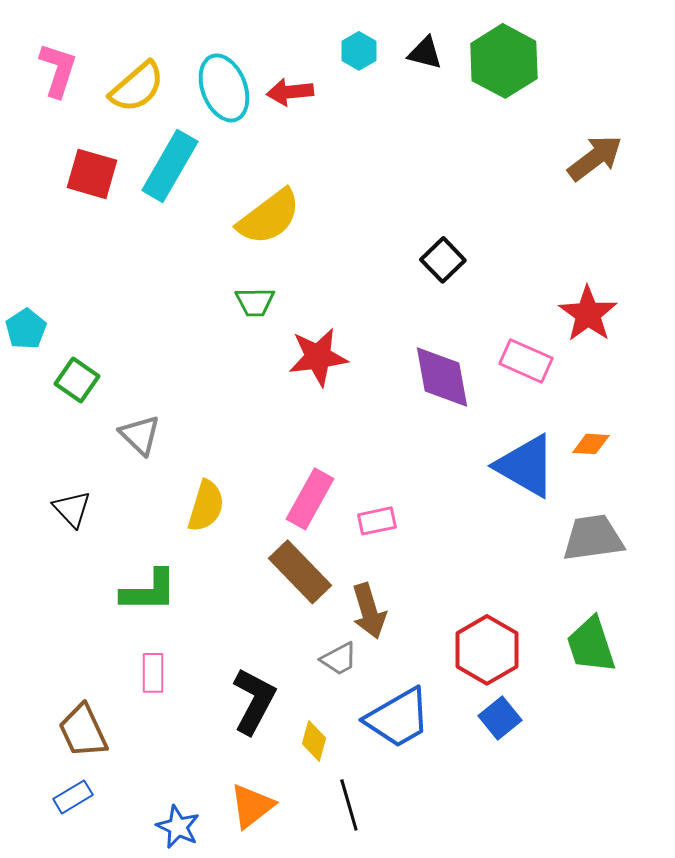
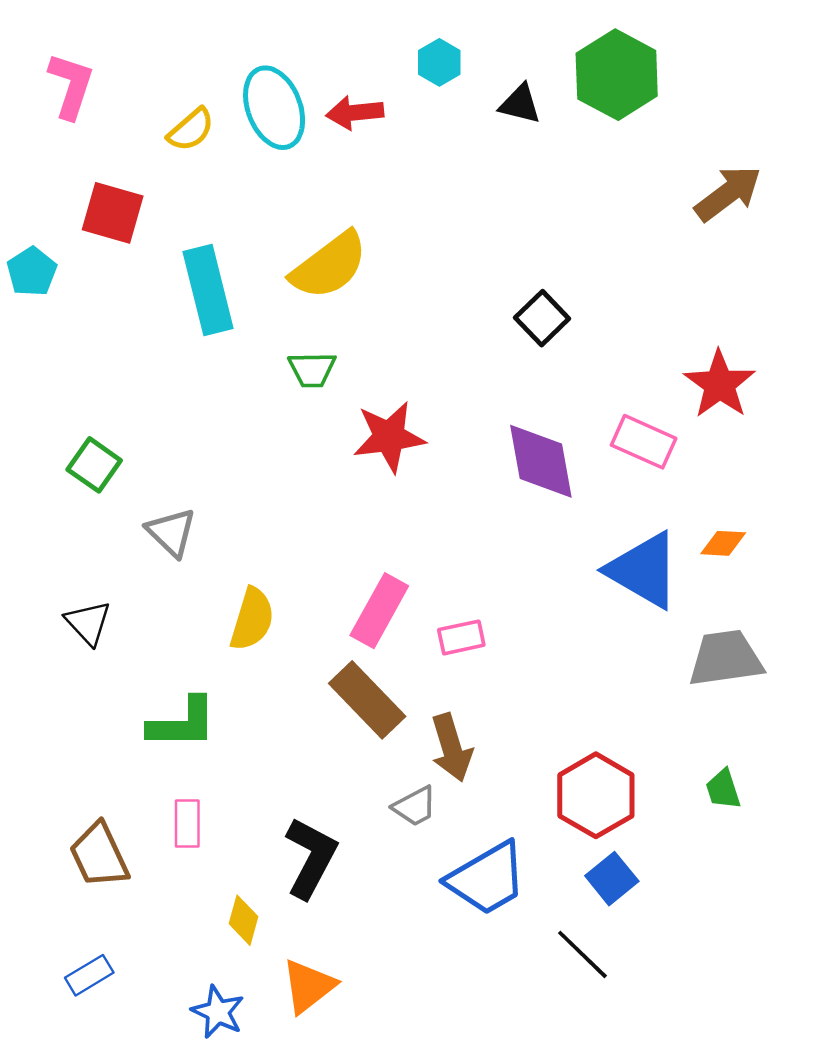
black triangle: (425, 53) -> (520, 104), moved
yellow semicircle: (137, 87) -> (191, 130), moved, size x0.7
cyan rectangle: (170, 166) -> (208, 290), moved, turned -44
cyan pentagon: (26, 329) -> (32, 272), moved
green trapezoid: (591, 645) -> (723, 789), size x0.6
brown trapezoid: (83, 731) -> (99, 855), moved
yellow diamond: (314, 741) -> (243, 920), moved
black line: (349, 805) -> (582, 954), moved, turned -30

